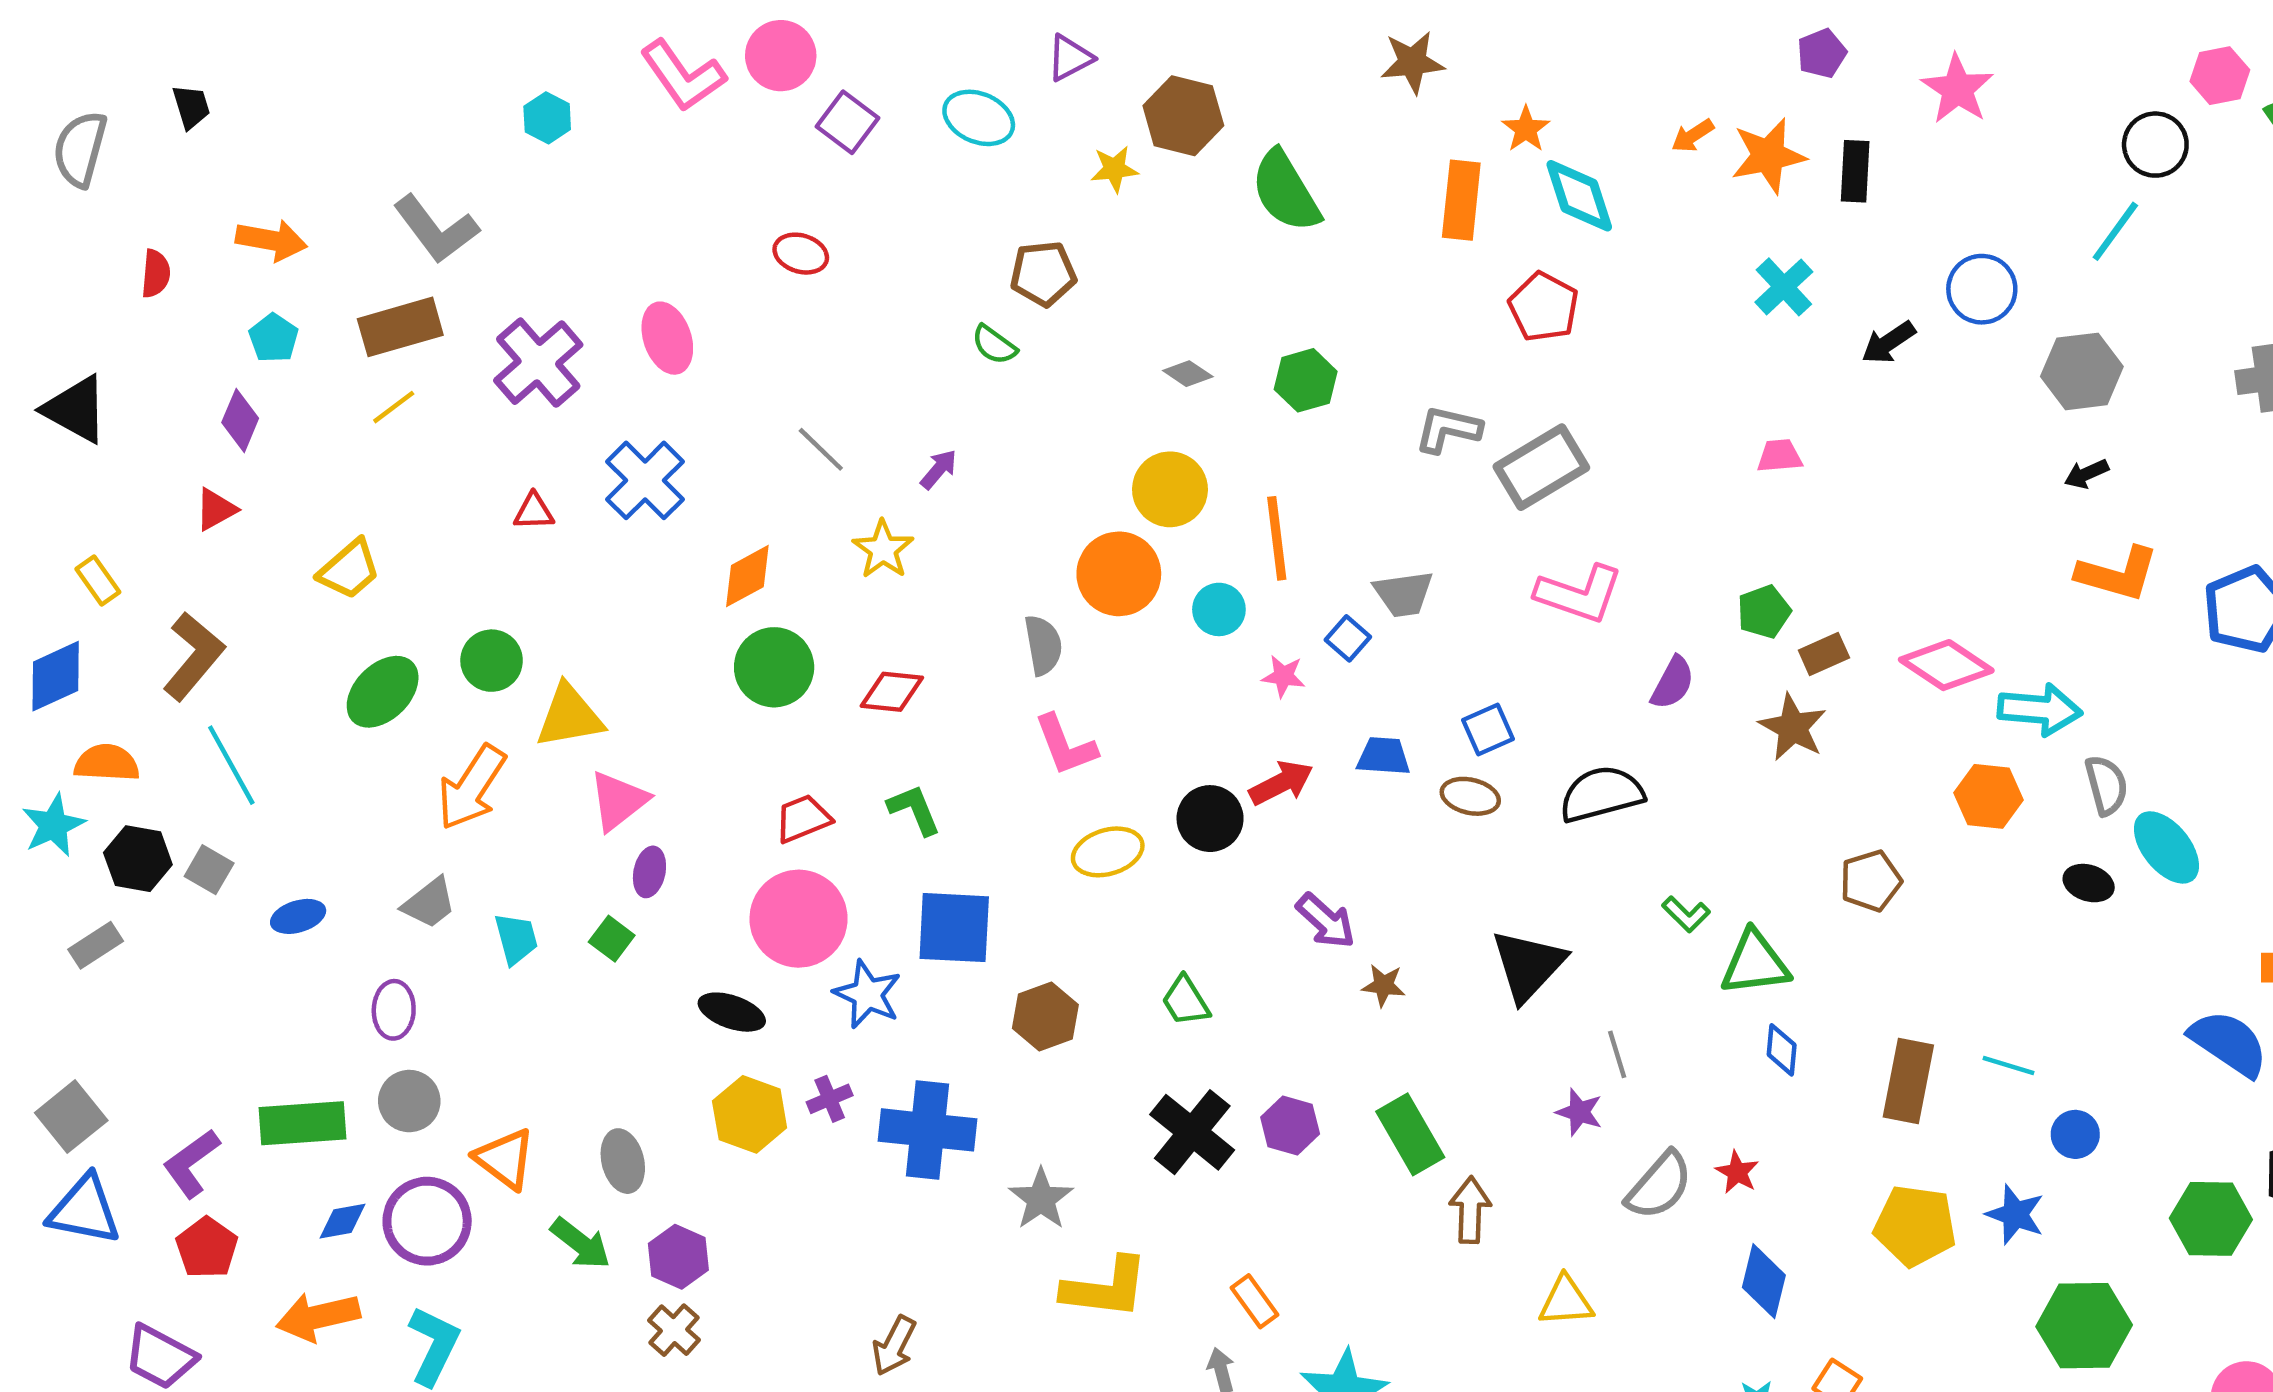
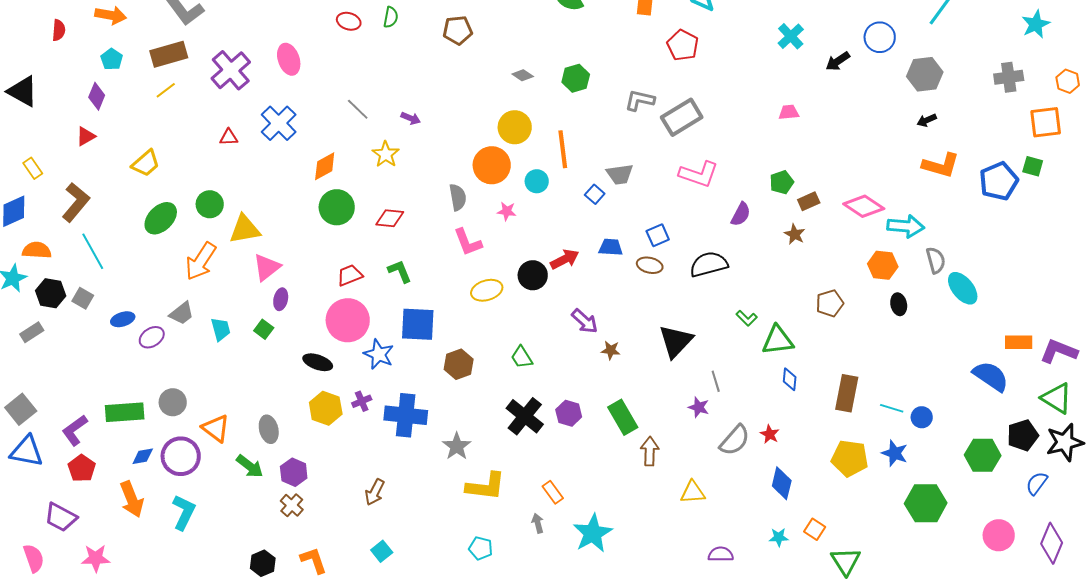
green semicircle: (994, 345) -> (391, 17), moved, turned -115
purple arrow: (939, 469) -> (411, 118), turned 72
pink star: (1283, 676) -> (507, 211), moved
brown star: (1793, 727) -> (795, 234), size x0.7
black ellipse: (2089, 883) -> (899, 304), moved, turned 60
purple ellipse: (394, 1010) -> (152, 337), moved, turned 55
cyan line: (2009, 1065) -> (892, 408), moved
orange arrow: (318, 1317) -> (132, 499), turned -99
brown arrow: (894, 1346) -> (375, 492), moved

